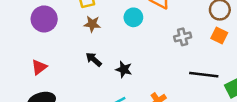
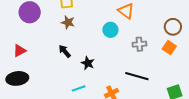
cyan circle: (133, 17) -> (110, 30), moved
black line: (204, 75) -> (137, 76), moved

